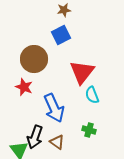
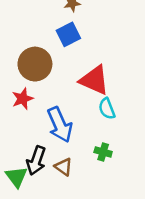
red triangle: (82, 72) -> (94, 80), turned -44
red star: (24, 87) -> (23, 99), turned 30

